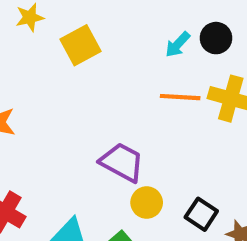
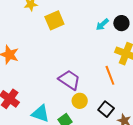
orange line: (180, 97) -> (110, 75), moved, turned 60

